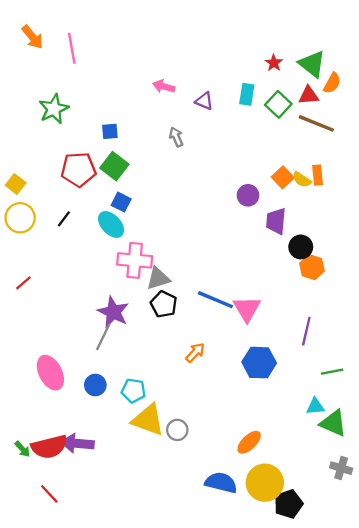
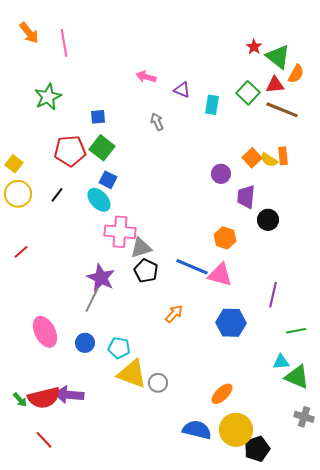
red star: (274, 63) -> (254, 47), moved
cyan rectangle: (247, 94) -> (212, 105), moved
orange hexagon: (312, 267) -> (225, 238), moved
pink triangle: (247, 309) -> (220, 275), turned -44

